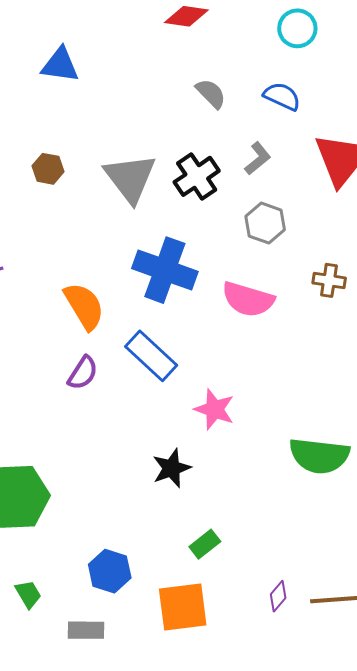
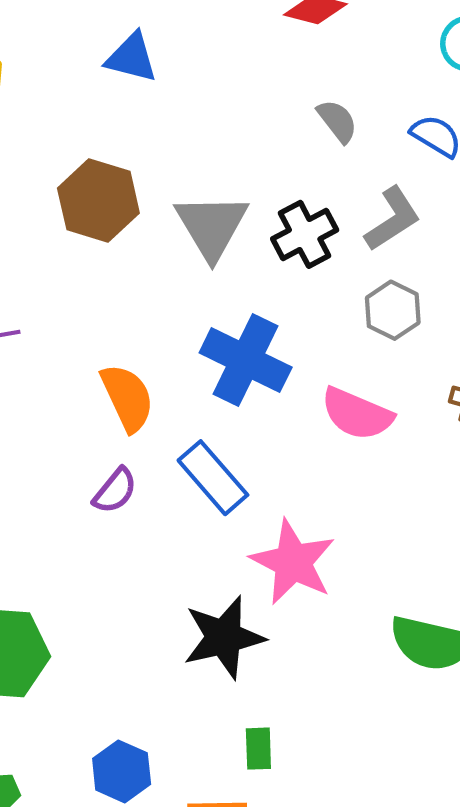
gray L-shape: (258, 158) -> (393, 219), size x1.4
brown hexagon: (48, 169) -> (98, 201), size x1.8
pink star: (214, 409) -> (293, 562), size x1.5
black star: (172, 468) -> (224, 637), size x1.5
green rectangle: (205, 544) -> (258, 749), turned -60

